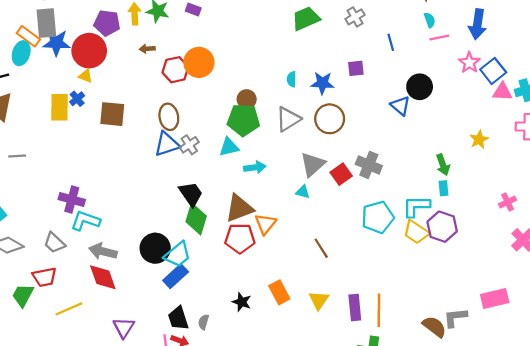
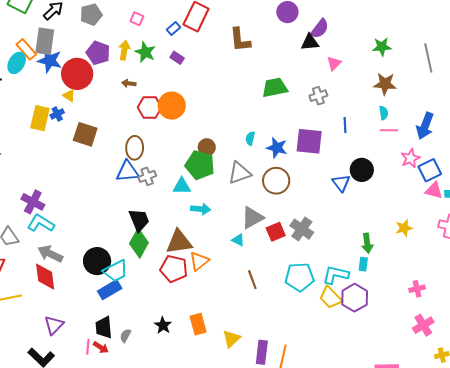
purple square: (356, 68) -> (309, 141), size x1.8
brown line: (321, 248) -> (252, 280), moved

